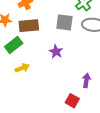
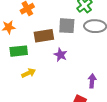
brown rectangle: (29, 26) -> (44, 36), moved
green rectangle: (14, 45) -> (19, 51), turned 36

